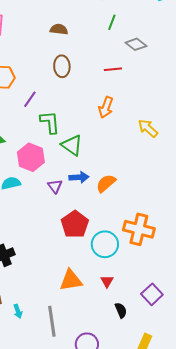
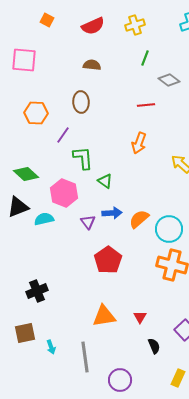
brown ellipse: (62, 66) -> (81, 102), moved
green triangle: (72, 145) -> (105, 181), size x0.7
cyan circle: (105, 244) -> (169, 229), moved

